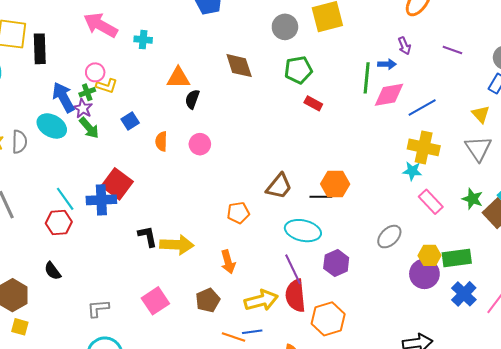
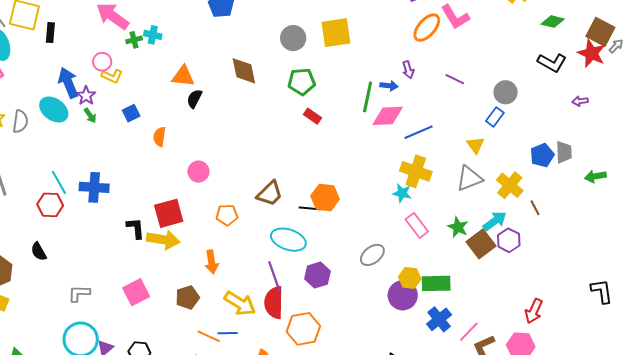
black rectangle: (40, 49) -> (50, 33), size x0.7
green cross: (87, 92) -> (134, 40), moved
green arrow: (89, 128) -> (90, 115), size x0.7
pink circle: (200, 144) -> (198, 172), moved
gray triangle: (478, 148) -> (469, 178), turned 36
red square: (117, 184) -> (169, 213), moved, turned 32
yellow arrow: (261, 300) -> (240, 303), turned 40

